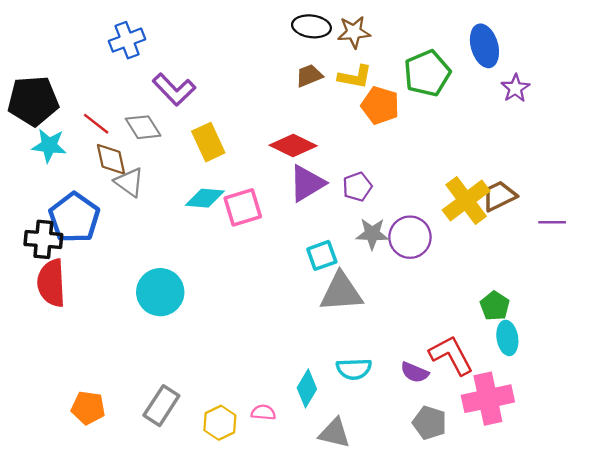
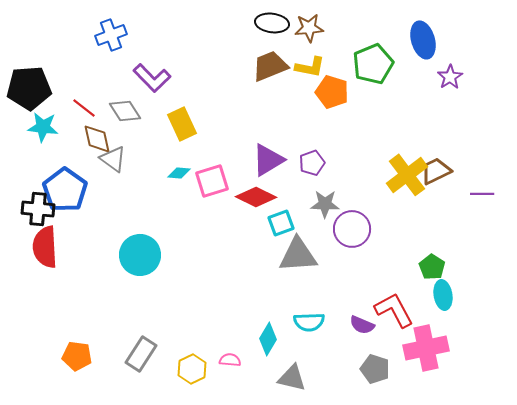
brown trapezoid: (309, 76) -> (270, 66), size x1.5
red diamond: (293, 145) -> (256, 197), moved
cyan diamond: (205, 198) -> (179, 173), size x0.7
purple circle: (410, 237) -> (352, 229), moved

